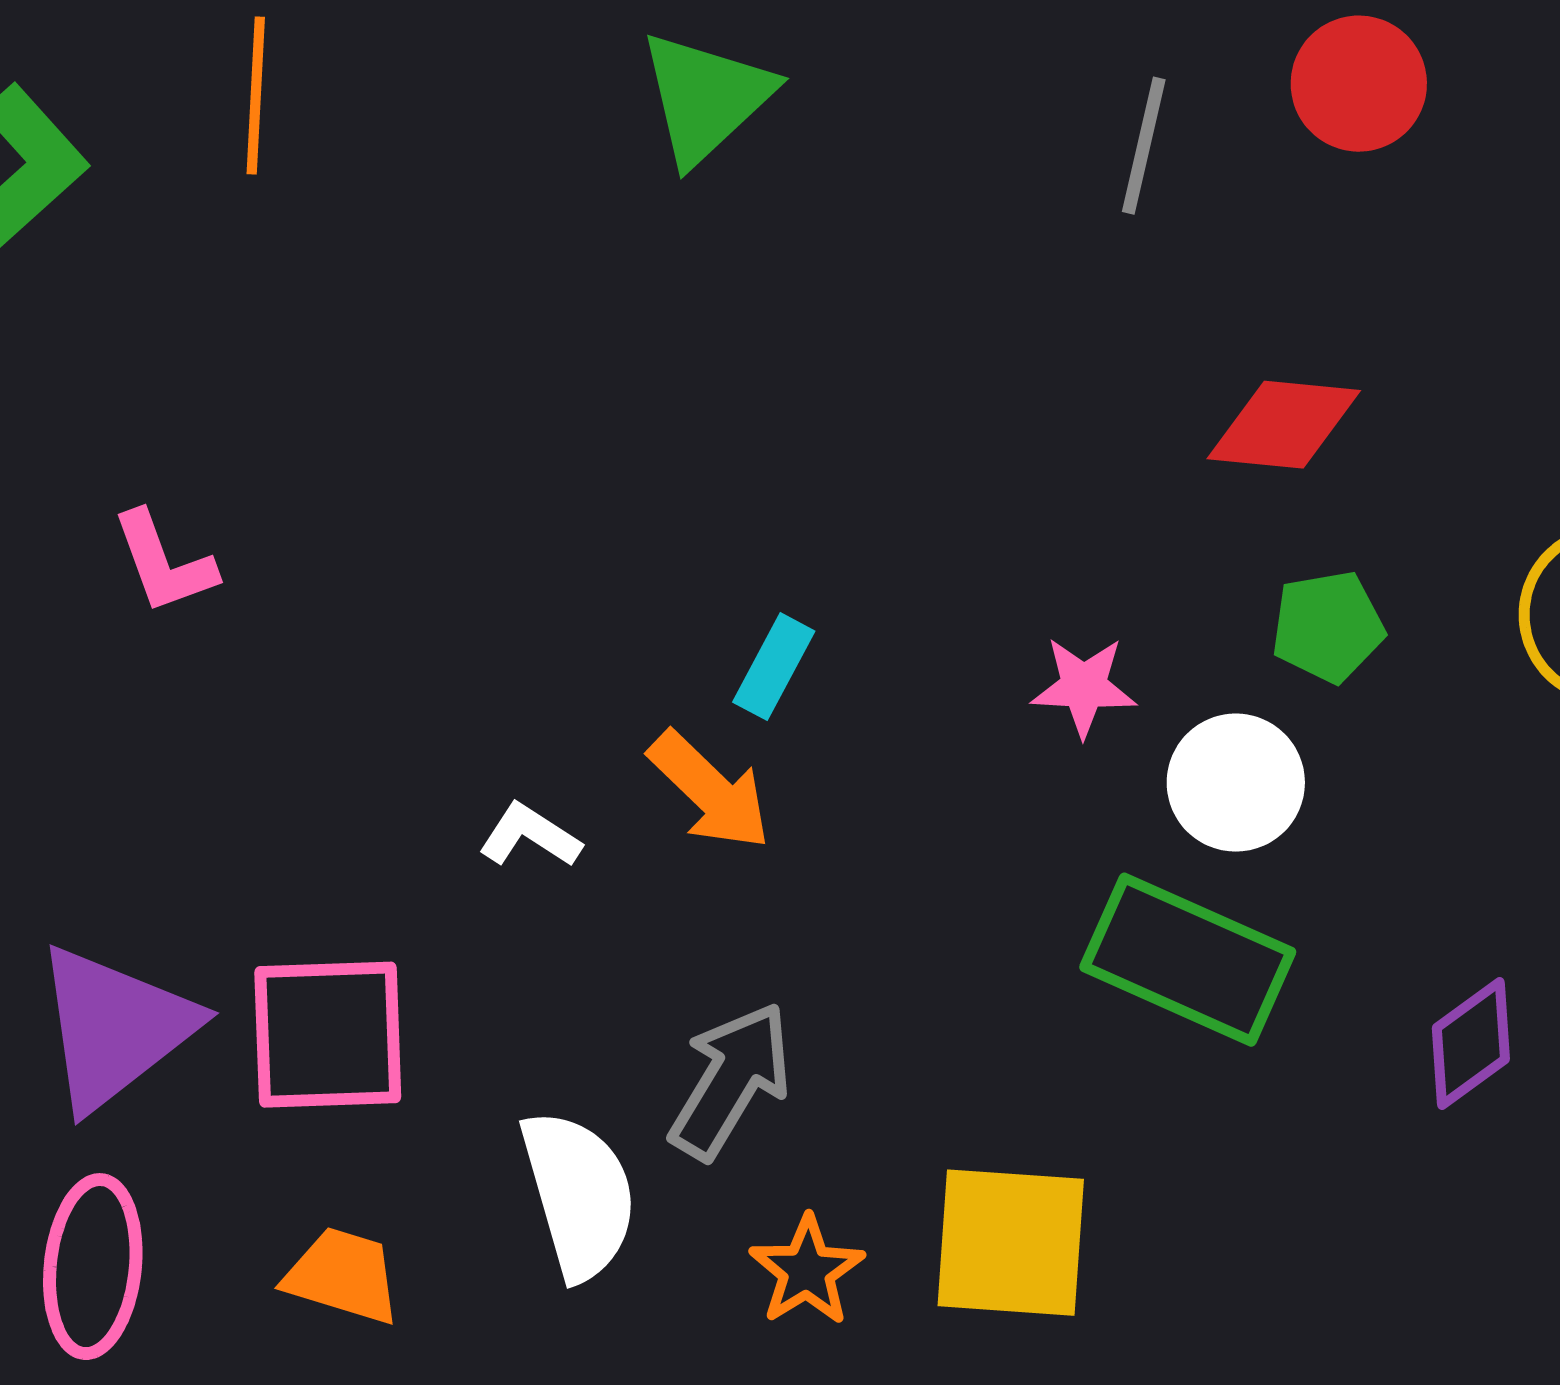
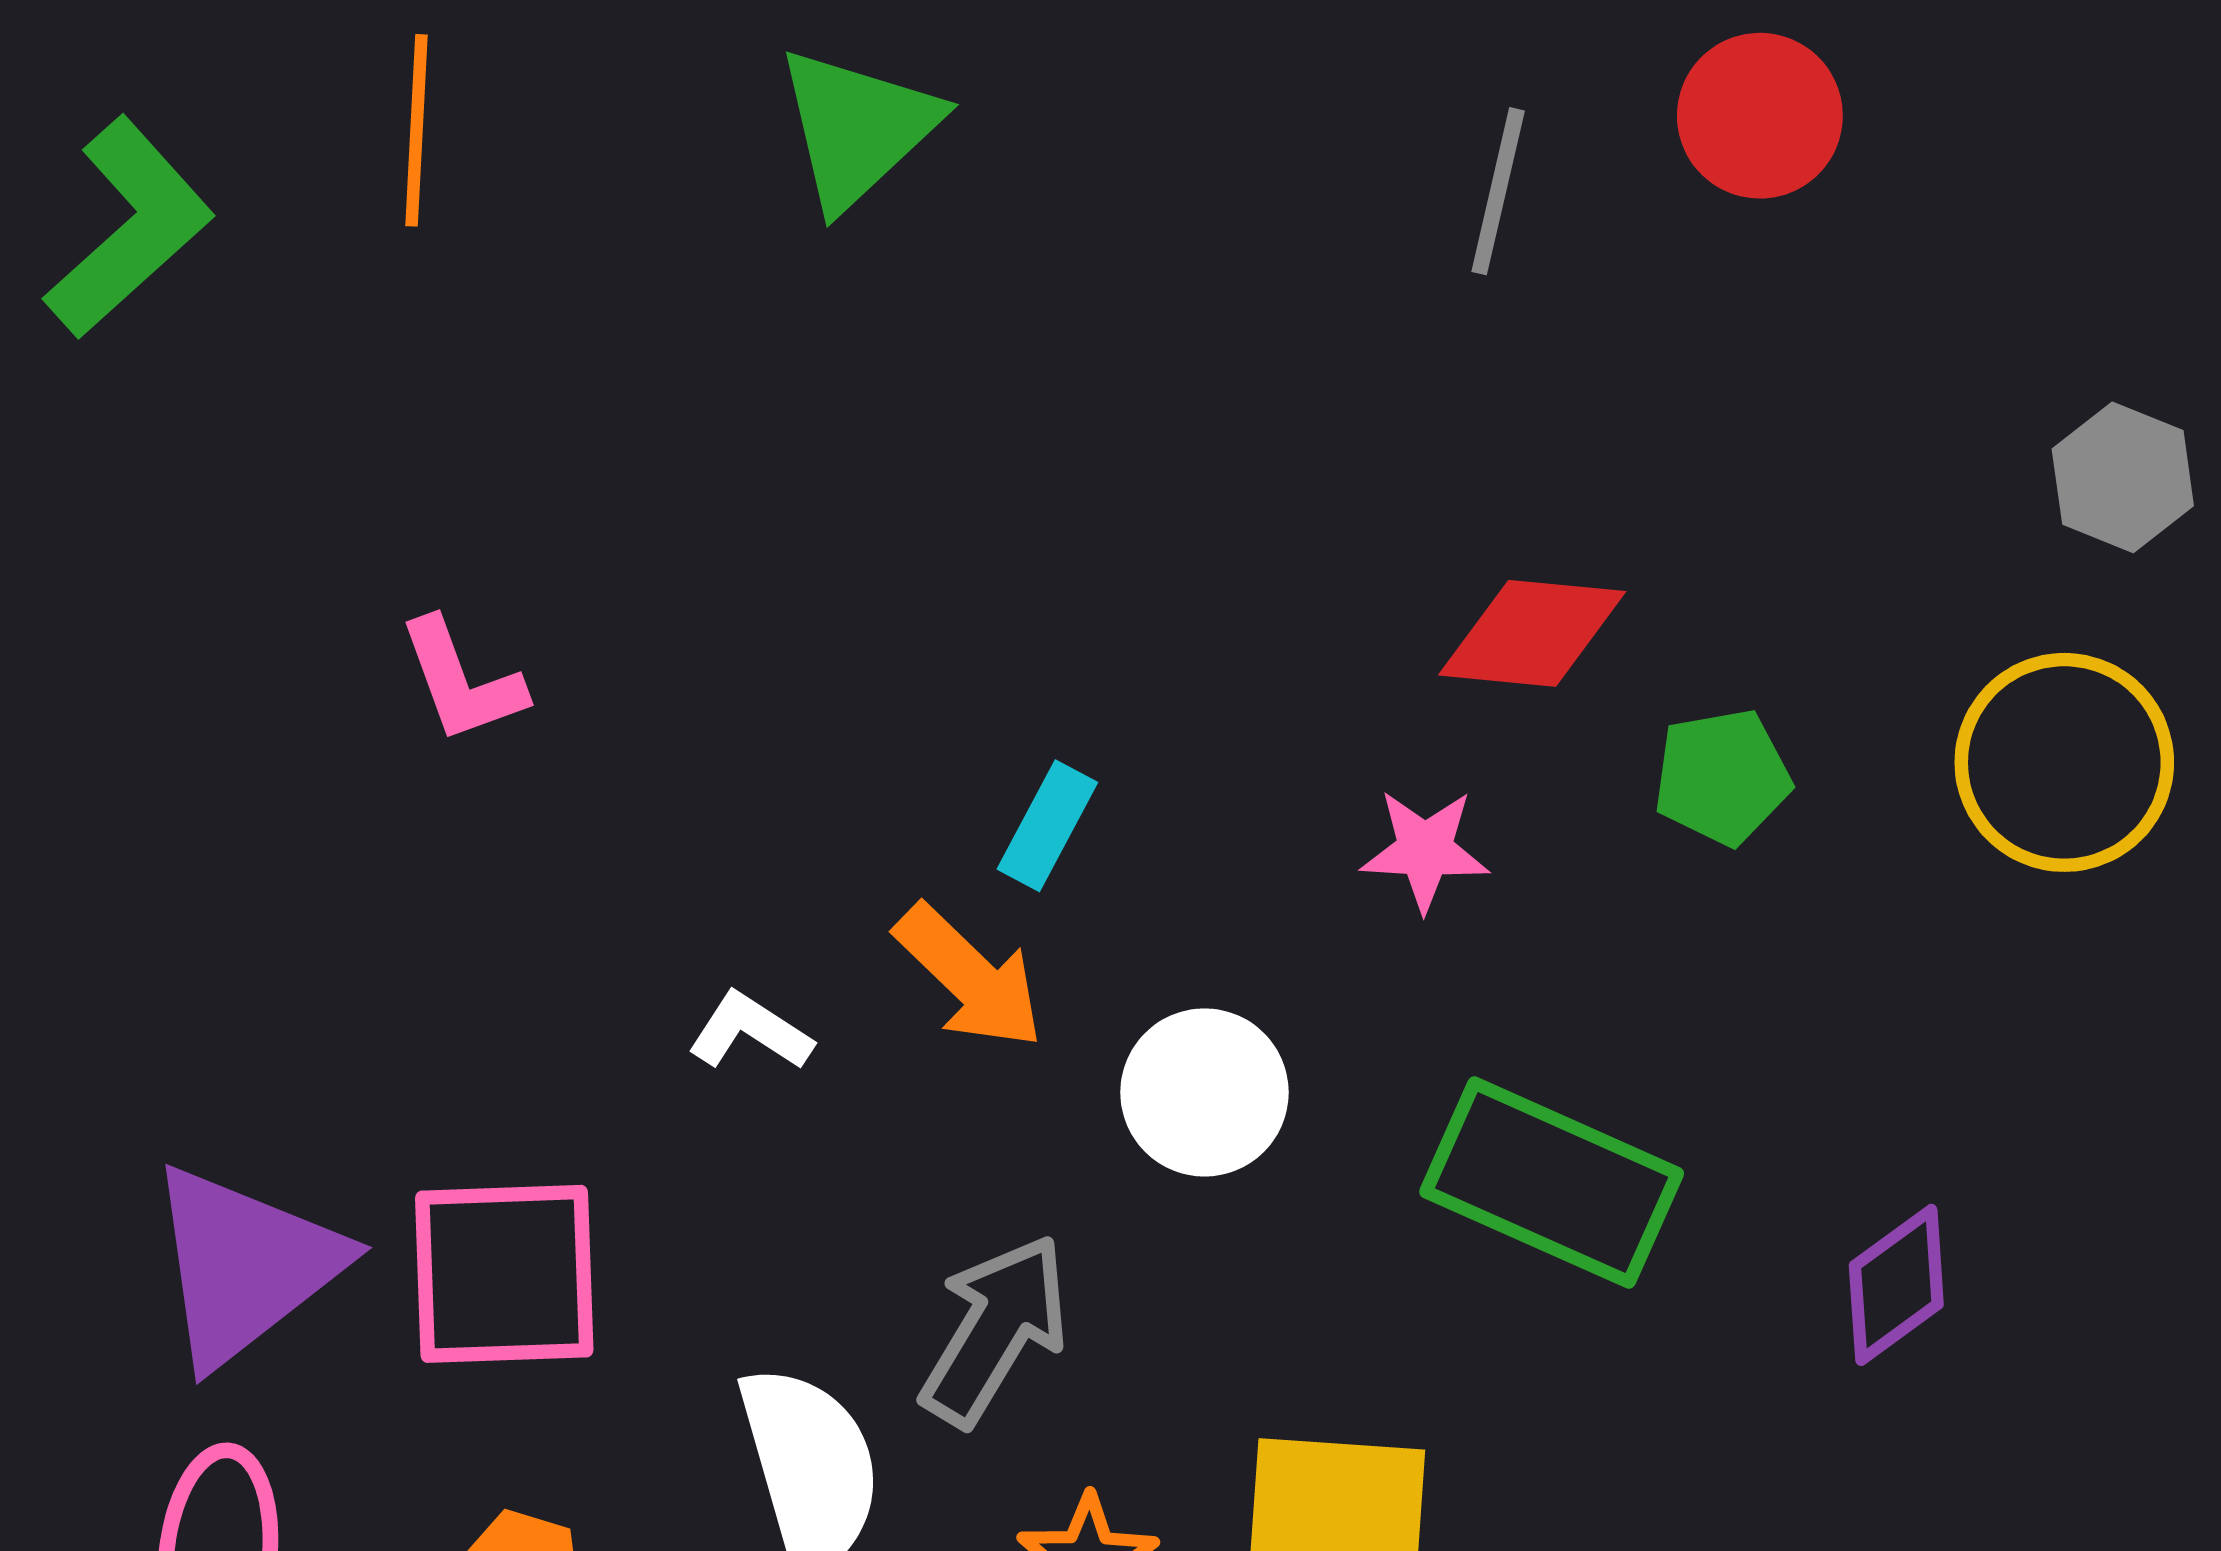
green triangle: (706, 98) -> (857, 128), moved
red diamond: (1284, 425) -> (1532, 633), moved
pink L-shape: (164, 563) -> (462, 681), moved
white circle: (1236, 783) -> (1204, 1092), moved

